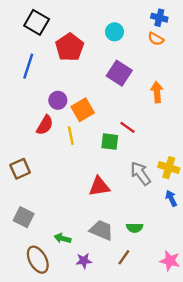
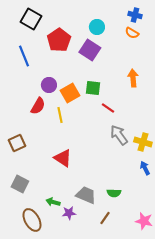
blue line: (28, 66) -> (24, 56), turned -40
purple square: (119, 73) -> (90, 50), moved
green square: (110, 142) -> (93, 88), moved
gray arrow: (140, 173) -> (119, 135), moved
red triangle: (99, 186) -> (63, 158), moved, turned 42
purple star: (84, 261) -> (69, 213), moved

